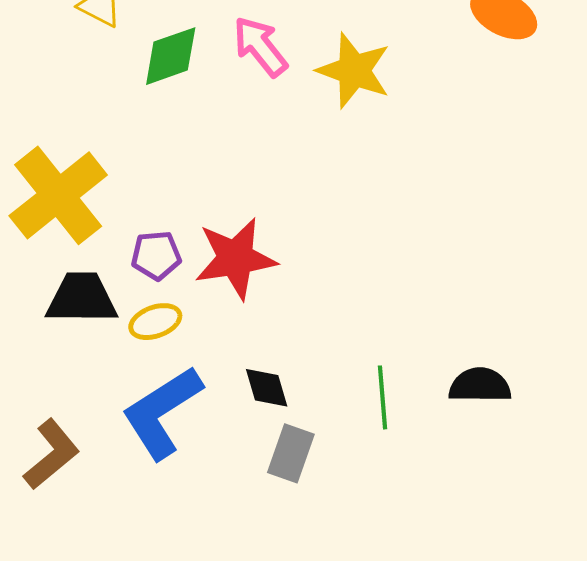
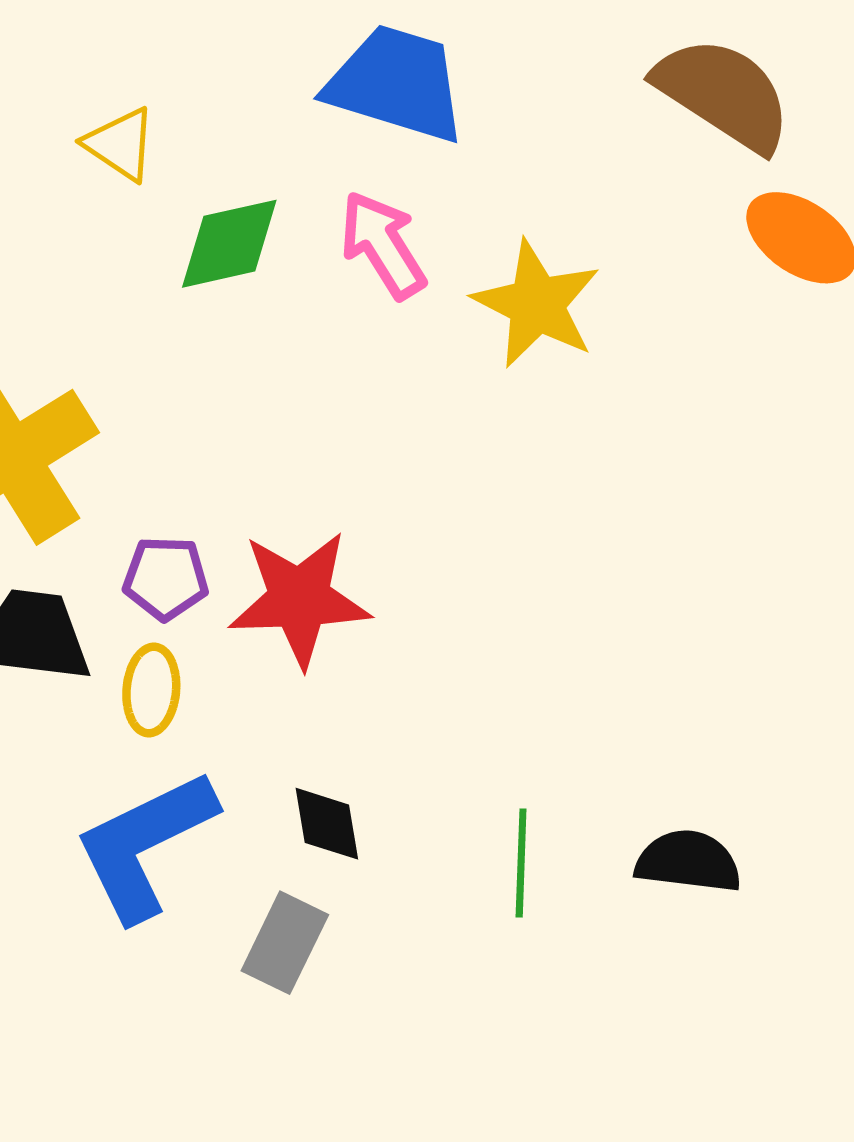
yellow ellipse: (155, 322) -> (151, 690), turned -72
gray rectangle: (291, 453) -> (285, 943), moved

